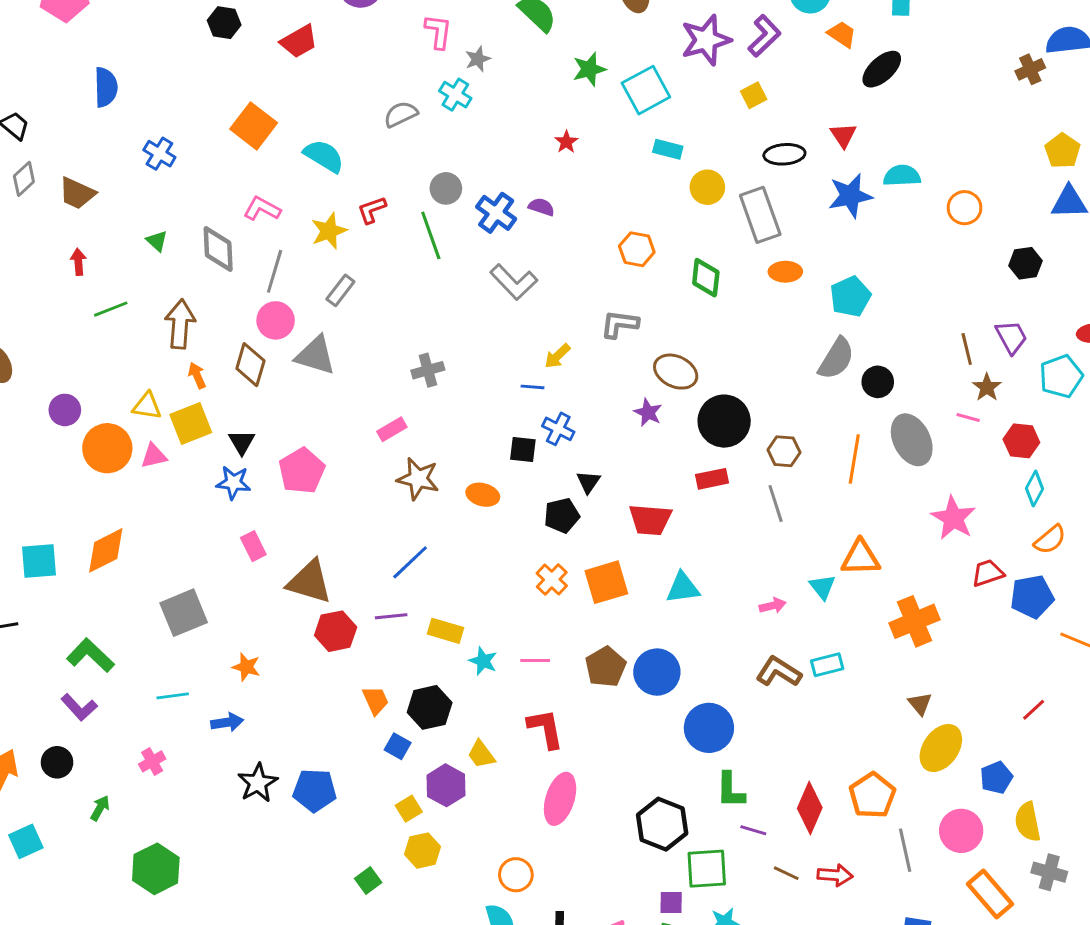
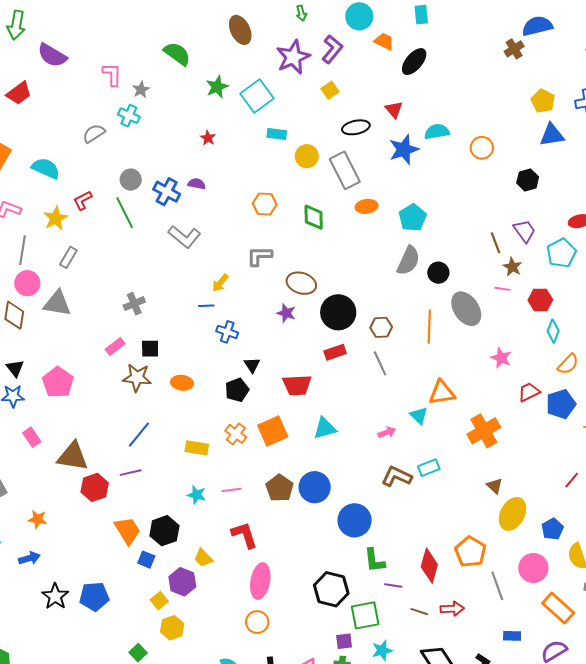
black square: (523, 449) -> (150, 349), moved
pink star: (953, 518) -> (501, 358), size x0.7
yellow rectangle: (446, 631) -> (197, 448), moved
orange trapezoid: (376, 700) -> (127, 531), size x1.4
orange circle: (516, 875) -> (257, 622), moved

